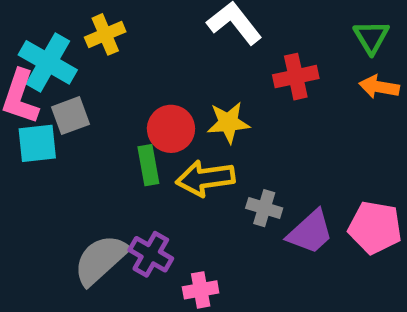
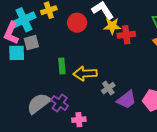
cyan cross: (48, 62) -> (24, 20), turned 30
yellow star: (228, 123) -> (112, 26), moved
red circle: (171, 129) -> (77, 23), moved
gray cross: (264, 208) -> (108, 88), turned 32

